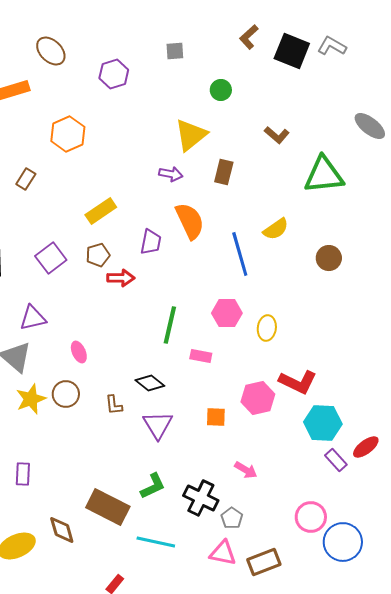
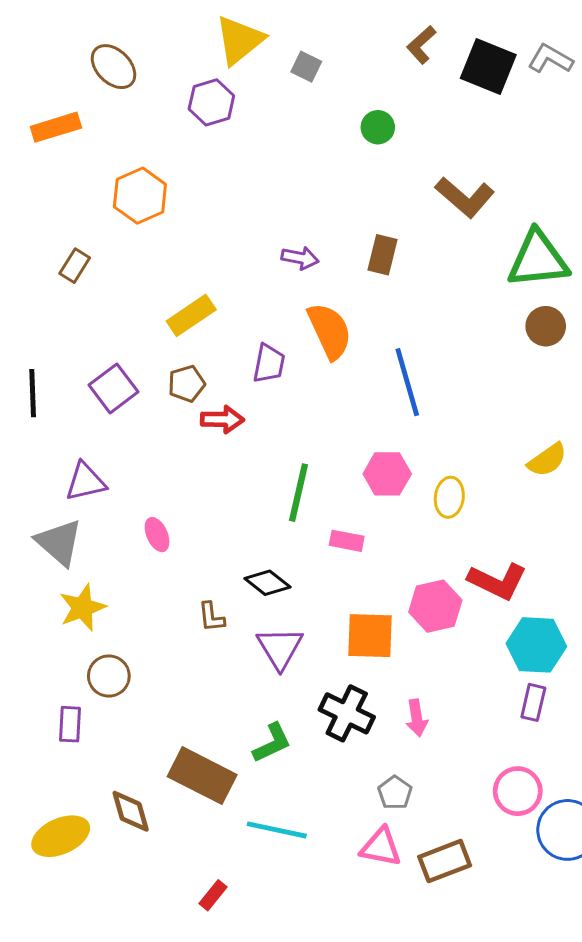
gray square: (175, 51) -> (306, 67), turned 30
yellow triangle: (191, 135) -> (239, 40), moved
brown L-shape: (277, 135) -> (465, 197), size x1.5
yellow semicircle: (276, 229) -> (547, 460), moved
brown circle: (329, 258) -> (546, 326), moved
brown circle: (66, 394) -> (109, 676), moved
orange square: (216, 417) -> (370, 636), size x1.6
purple rectangle: (336, 460) -> (533, 702), moved, turned 55
pink arrow: (246, 470) -> (417, 718), turned 50
black cross: (201, 498) -> (347, 713), moved

